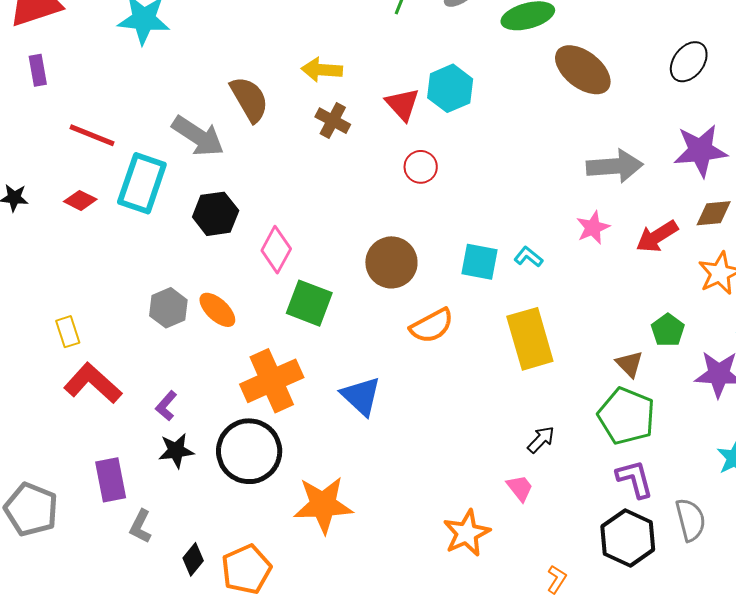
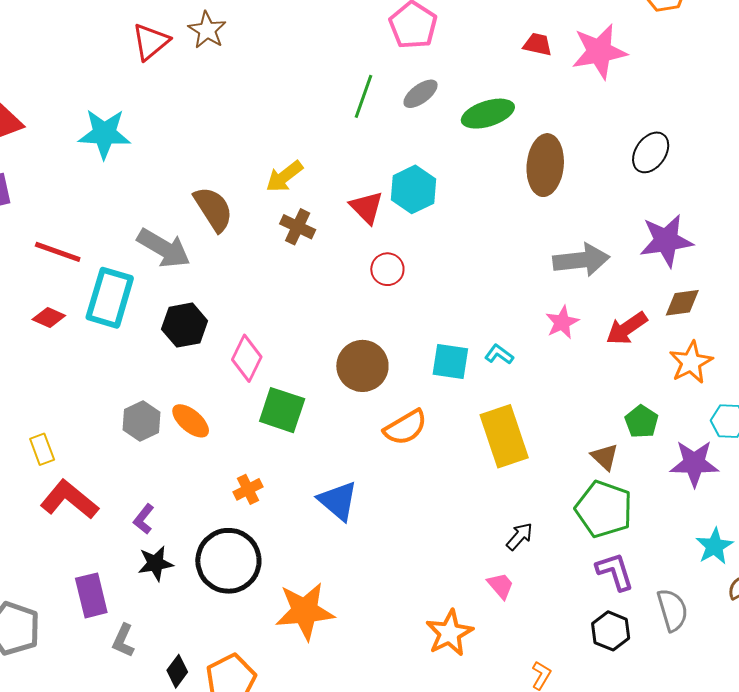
yellow arrow: (322, 70) -> (284, 176), turned -39
brown ellipse: (583, 70) -> (545, 165), turned 60
orange cross: (272, 381) -> (248, 489), size x0.5
black hexagon: (628, 538) -> (611, 631), size x0.7

